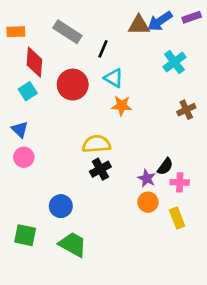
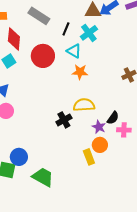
cyan cross: (174, 62) -> (89, 33), moved
yellow semicircle: (96, 144) -> (84, 105), moved
blue circle: (61, 206) -> (19, 157), moved
yellow rectangle: (177, 218) -> (89, 157), moved

